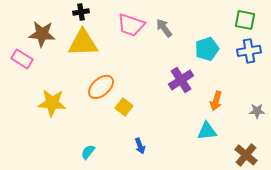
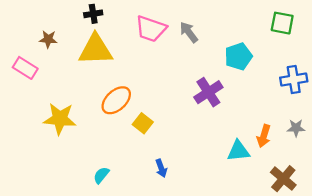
brown star: (42, 34) -> (48, 39), size x0.6
blue cross: (249, 51) -> (294, 80), moved
orange arrow: (216, 101) -> (264, 136), moved

